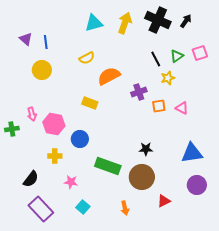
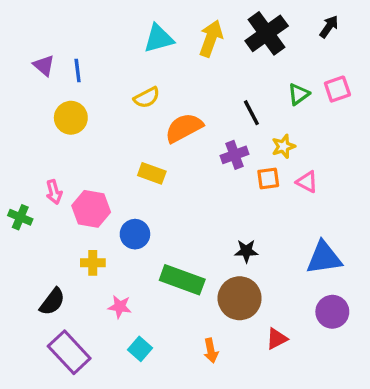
black cross: (158, 20) -> (267, 33), turned 30
black arrow: (186, 21) -> (329, 27), moved
black line: (156, 59) -> (251, 113), moved
yellow star: (168, 78) -> (283, 146), moved
green cross: (12, 129) -> (20, 217), turned 32

